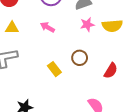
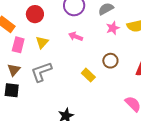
yellow triangle: (12, 28) -> (42, 42), turned -40

